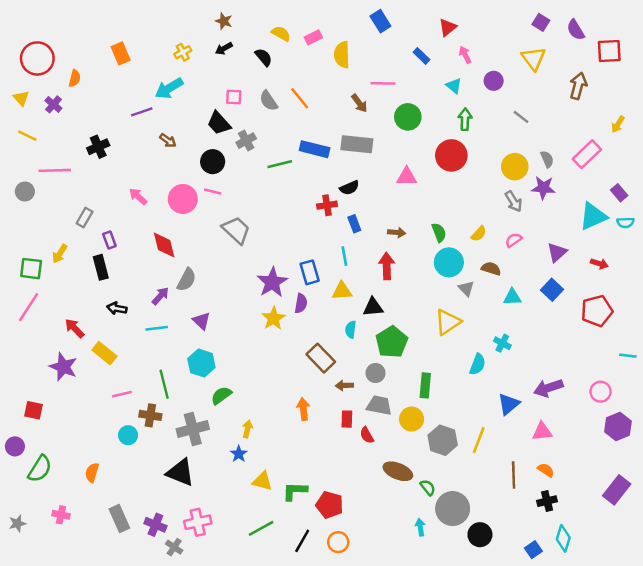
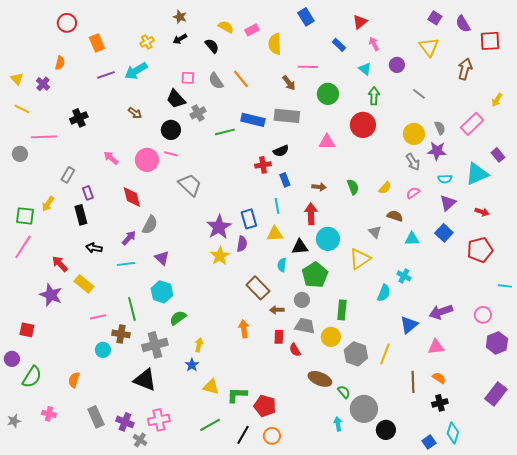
red circle: (37, 58) -> (67, 23), moved, size x0.7
purple line: (142, 112) -> (106, 75), moved
cyan semicircle: (625, 223) -> (445, 179), moved
cyan circle: (449, 262) -> (328, 239), moved

